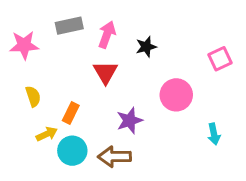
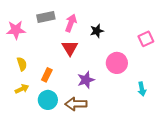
yellow arrow: (47, 134) -> (22, 89), moved

